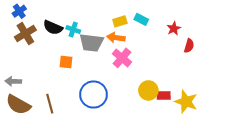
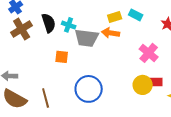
black semicircle: (53, 27) -> (49, 23), turned -132
pink cross: (122, 58) -> (149, 53), moved
red rectangle: (164, 96) -> (156, 82), moved

